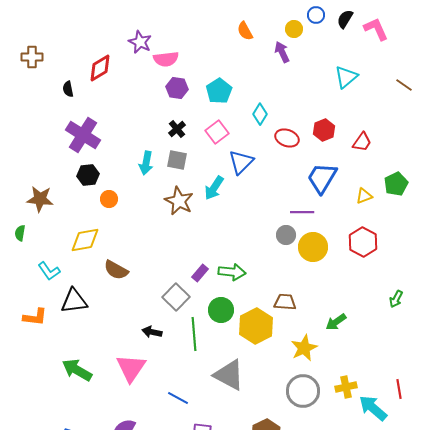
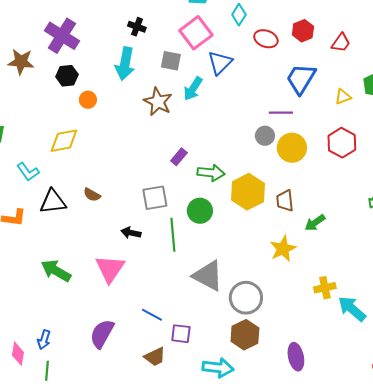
black cross: (177, 129) -> (137, 27), moved, turned -30
pink square: (217, 132) -> (196, 33), size x1.4
gray square: (177, 160) -> (171, 61), moved
cyan arrow: (146, 163) -> (125, 64), size x1.4
brown star: (40, 199) -> (21, 62), moved
brown semicircle: (116, 270) -> (92, 195), moved, size x0.7
purple rectangle: (200, 273) -> (179, 157), moved
gray square: (176, 297) -> (155, 198), turned 36
brown trapezoid: (285, 302) -> (285, 201), moved, turned -100
yellow hexagon: (256, 326) -> (248, 192), moved
gray circle: (303, 391) -> (246, 298), moved
blue line: (178, 398) -> (152, 315), moved

